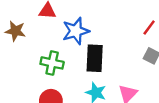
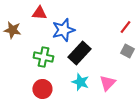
black rectangle: (95, 58) -> (79, 53), turned 40

